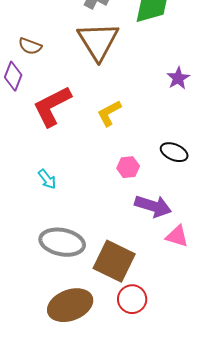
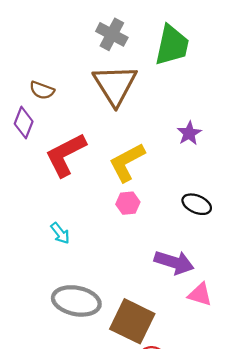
purple star: (178, 78) -> (189, 133), moved
yellow L-shape: (109, 113) -> (127, 162), size x1.4
pink hexagon: (128, 167) -> (128, 203), moved

